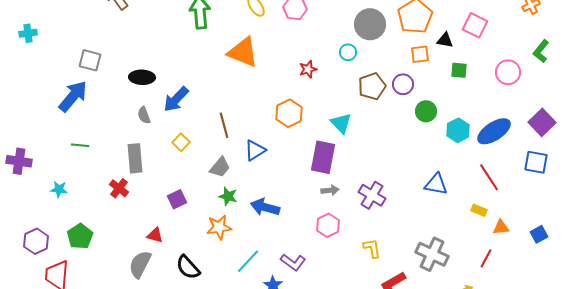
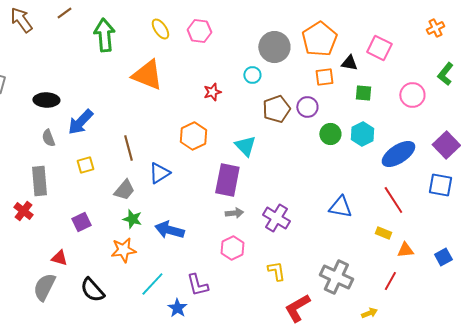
cyan hexagon: (458, 130) -> (362, 134), moved
yellow square: (181, 142) -> (85, 165), turned 30
purple L-shape: (293, 262) -> (197, 285), turned 40

